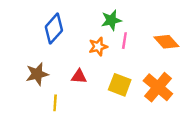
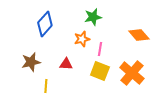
pink line: (124, 41) -> (100, 49), moved

